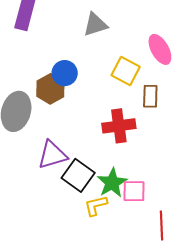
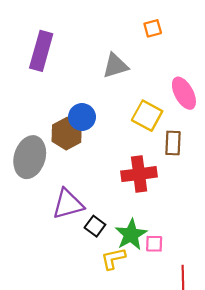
black square: (78, 175) -> (95, 226), size x0.6
pink square: (134, 191) -> (154, 244), size x0.7

